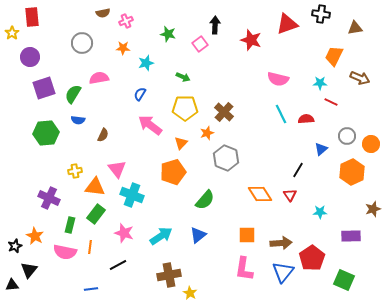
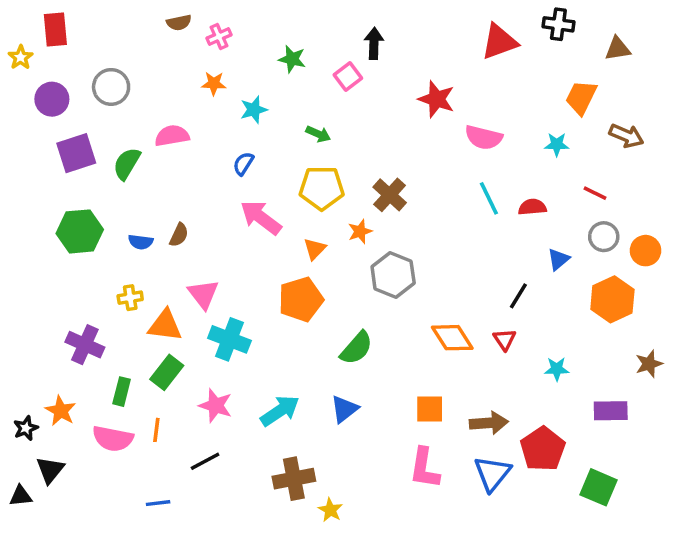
red star: (251, 40) -> (437, 99), moved
gray circle: (82, 43) -> (111, 87), moved
red line: (331, 102) -> (595, 193), moved
blue semicircle: (78, 120) -> (141, 242), moved

